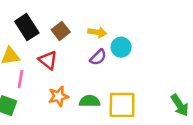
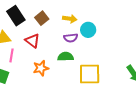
purple semicircle: (98, 57) -> (71, 38), turned 40
green semicircle: (90, 101) -> (66, 57), moved

